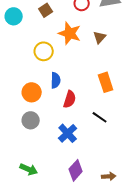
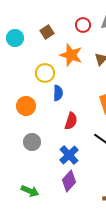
blue semicircle: (56, 80) -> (58, 93), moved
orange circle: (32, 92) -> (26, 106), moved
purple diamond: (76, 170) -> (69, 181), moved

